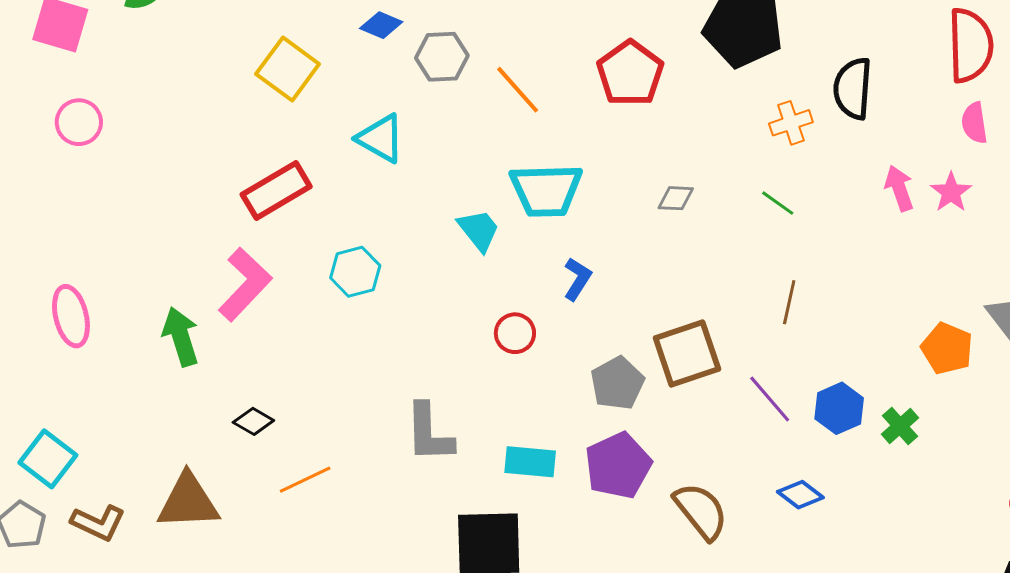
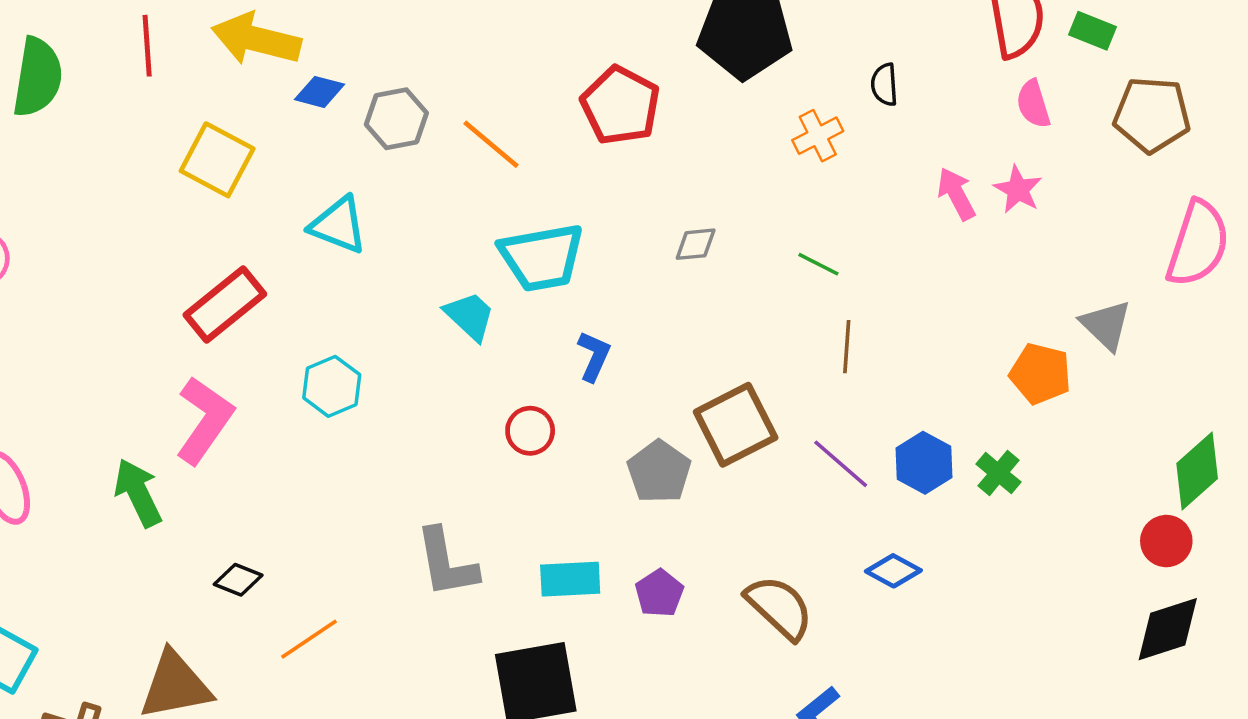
black semicircle: (853, 88) -> (884, 85), size x0.6
green line: (778, 203) -> (818, 264), moved
purple pentagon: (618, 466) -> (659, 593), moved, size x0.6

